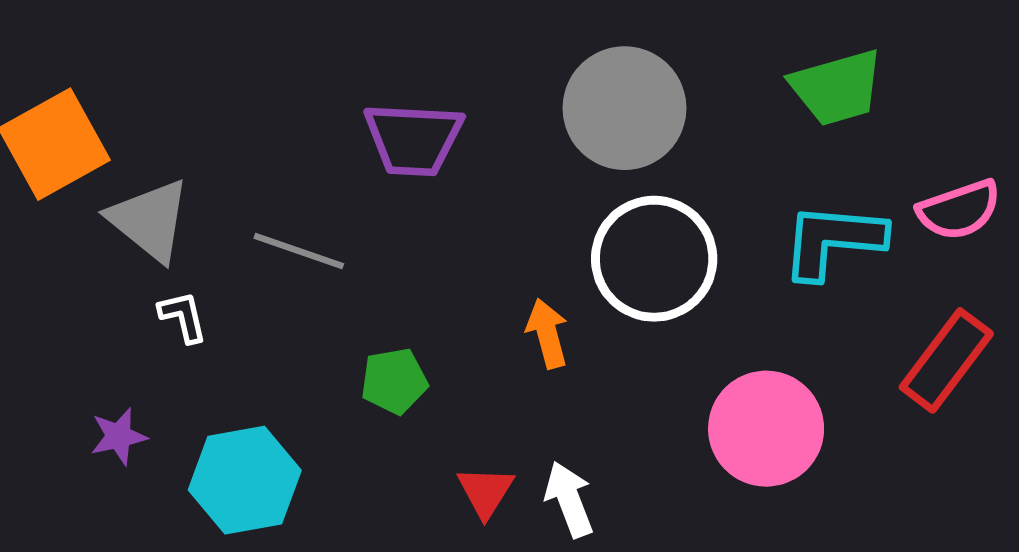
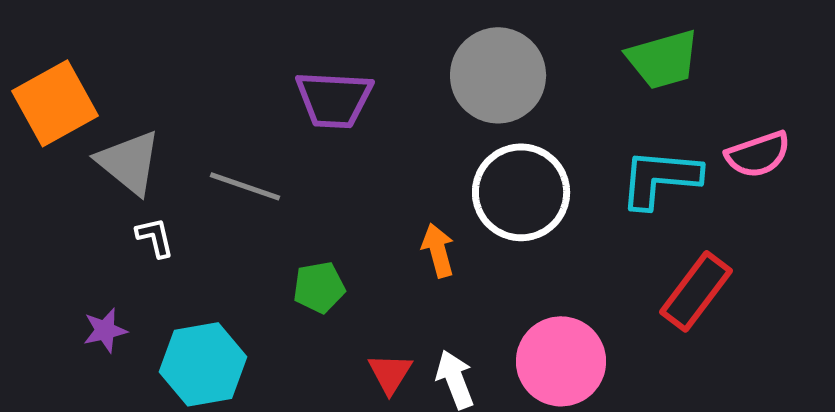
red rectangle: (946, 360) -> (696, 291), moved
pink circle: (766, 429) -> (561, 361), moved

